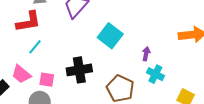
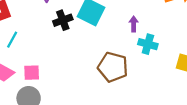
black cross: (79, 70) -> (63, 20), moved, size x0.7

